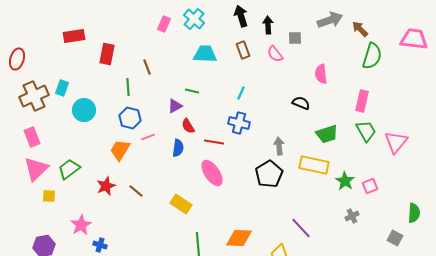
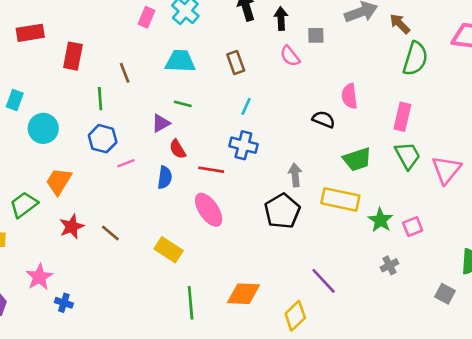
brown rectangle: (243, 50) -> (236, 62), moved
cyan trapezoid: (205, 54) -> (180, 61), moved
pink semicircle: (321, 74) -> (349, 96), moved
orange trapezoid: (120, 150) -> (59, 181), moved

